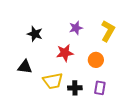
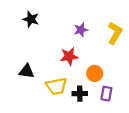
black star: (35, 34) -> (31, 19), moved
orange circle: (96, 60) -> (95, 73), moved

